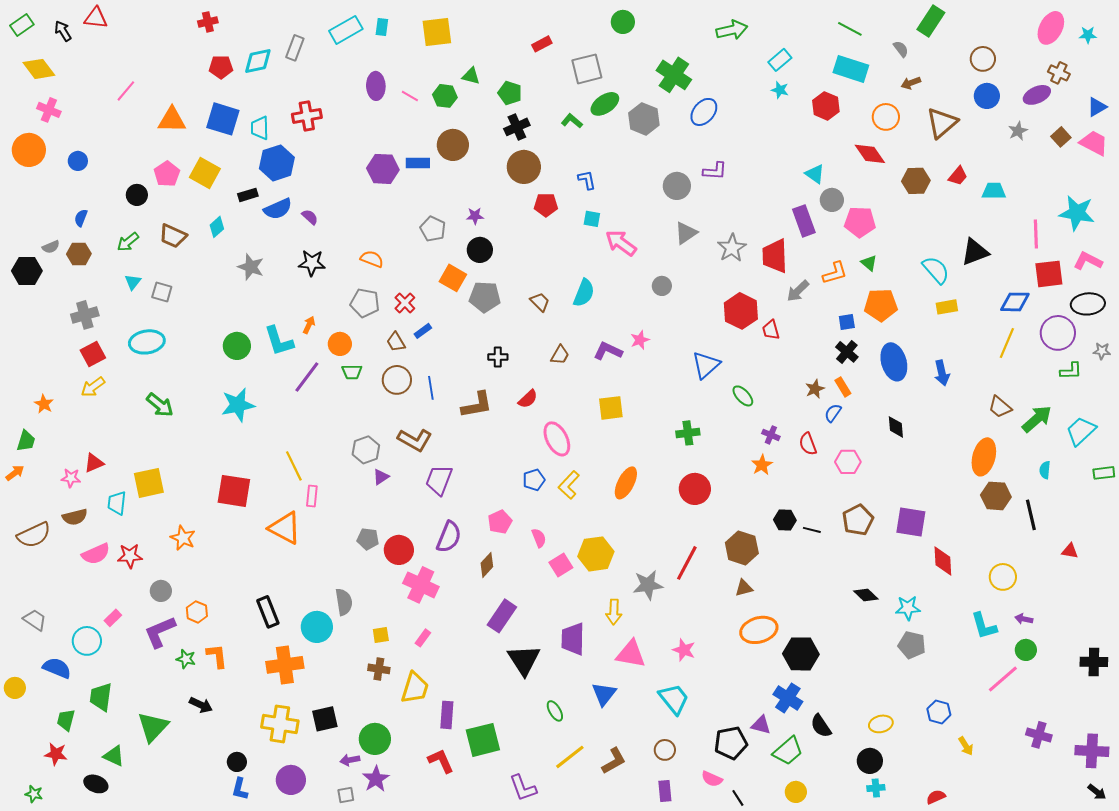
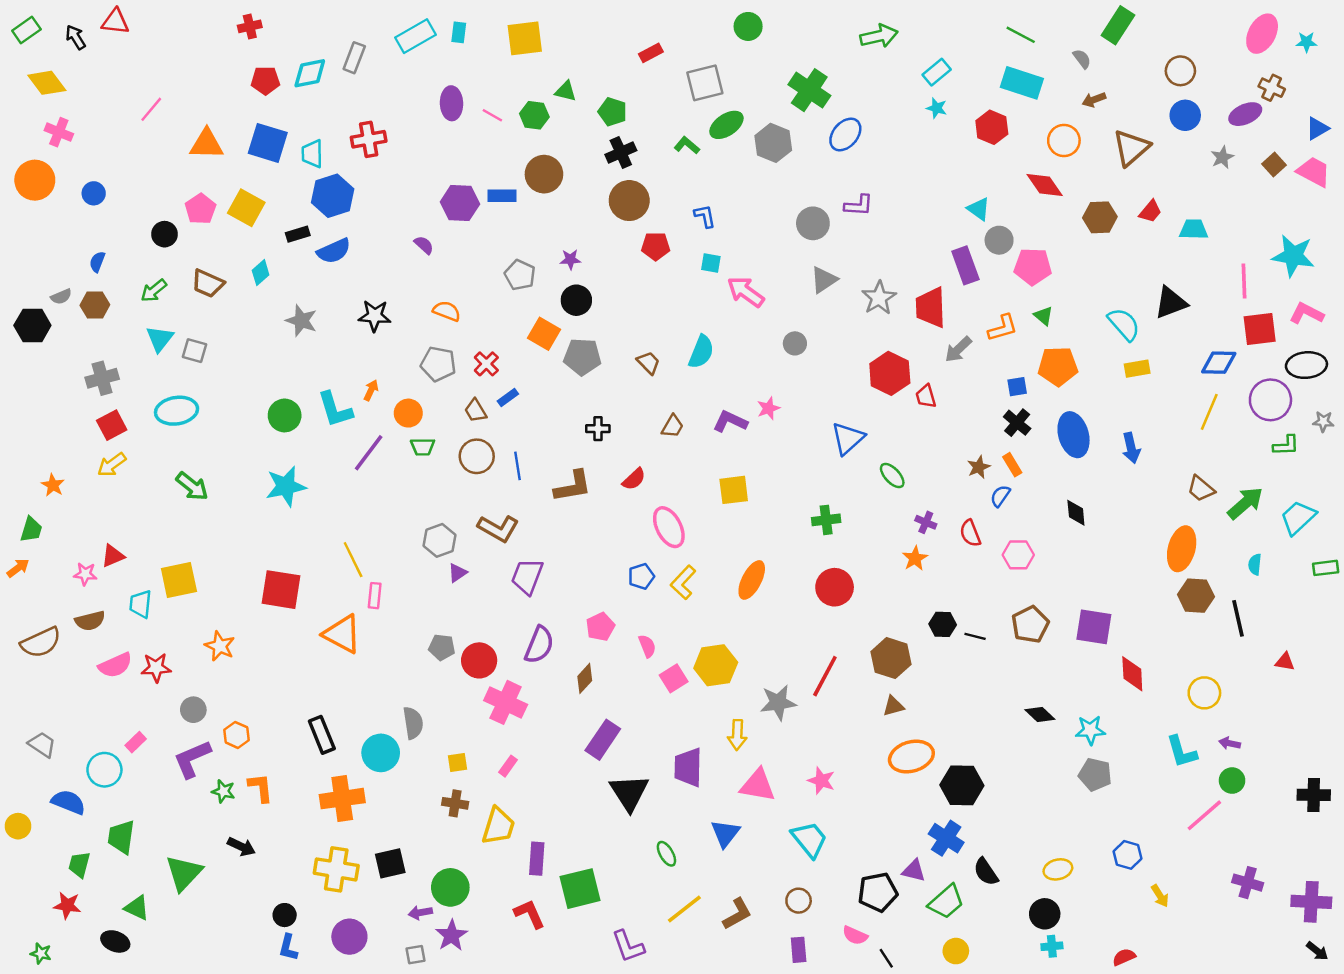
purple semicircle: (310, 217) -> (424, 245), moved
cyan triangle: (133, 282) -> (160, 339), size x1.4

